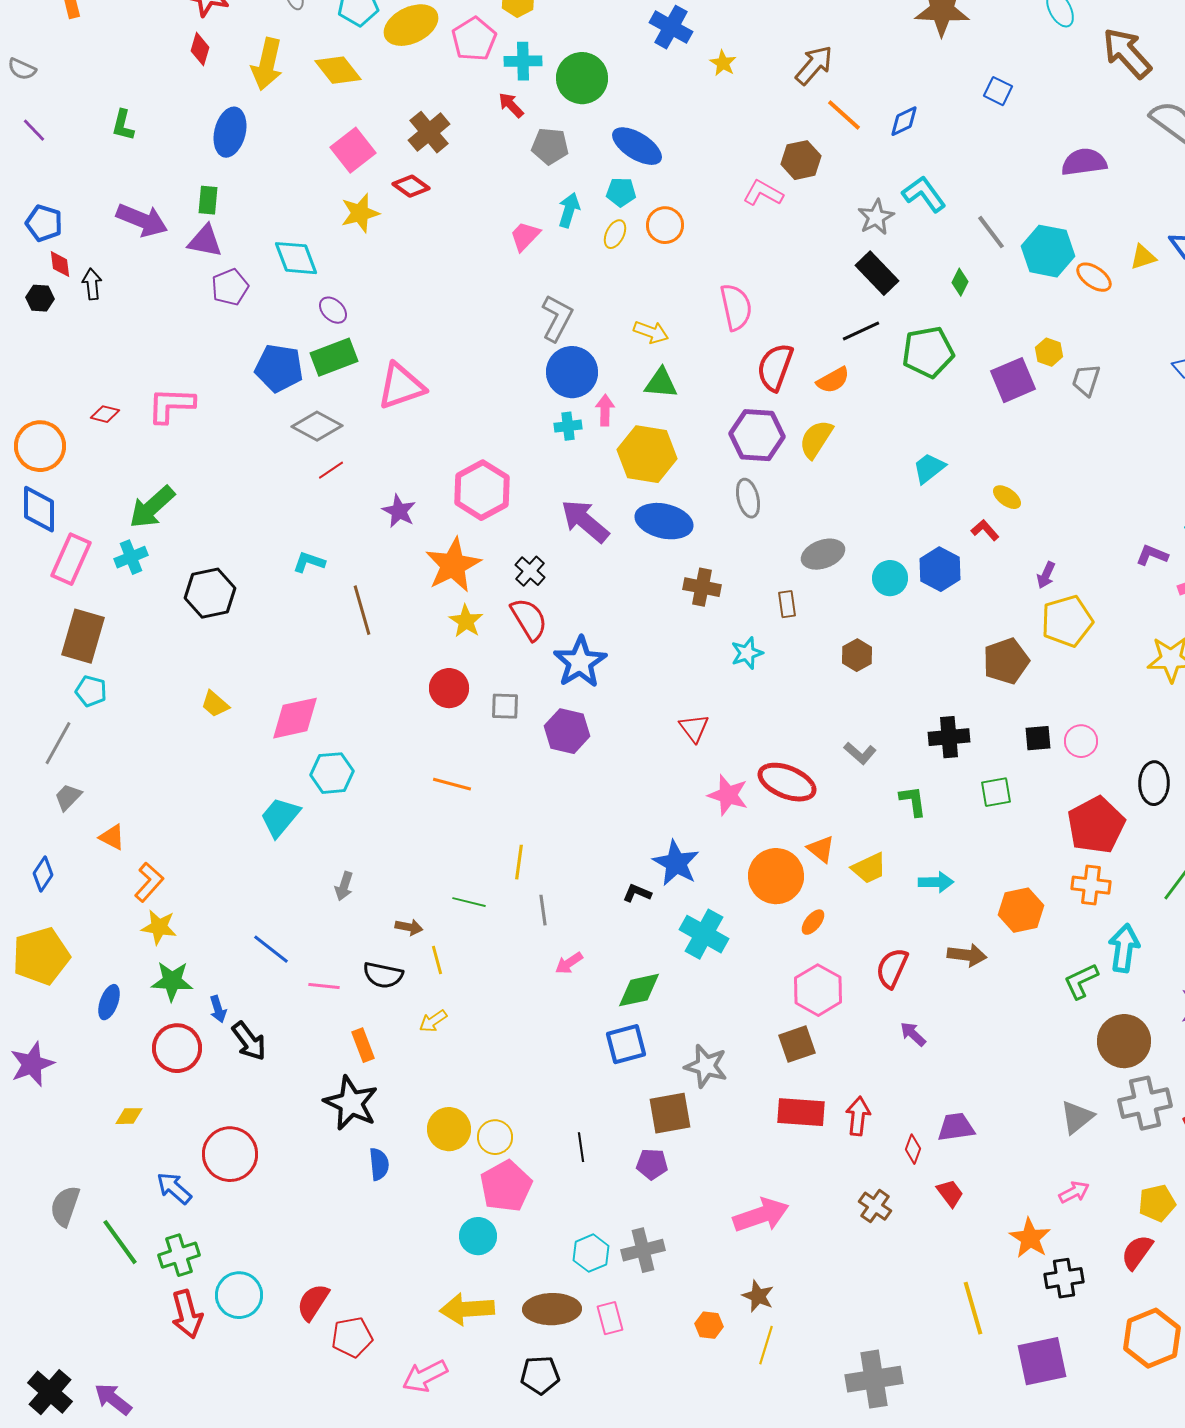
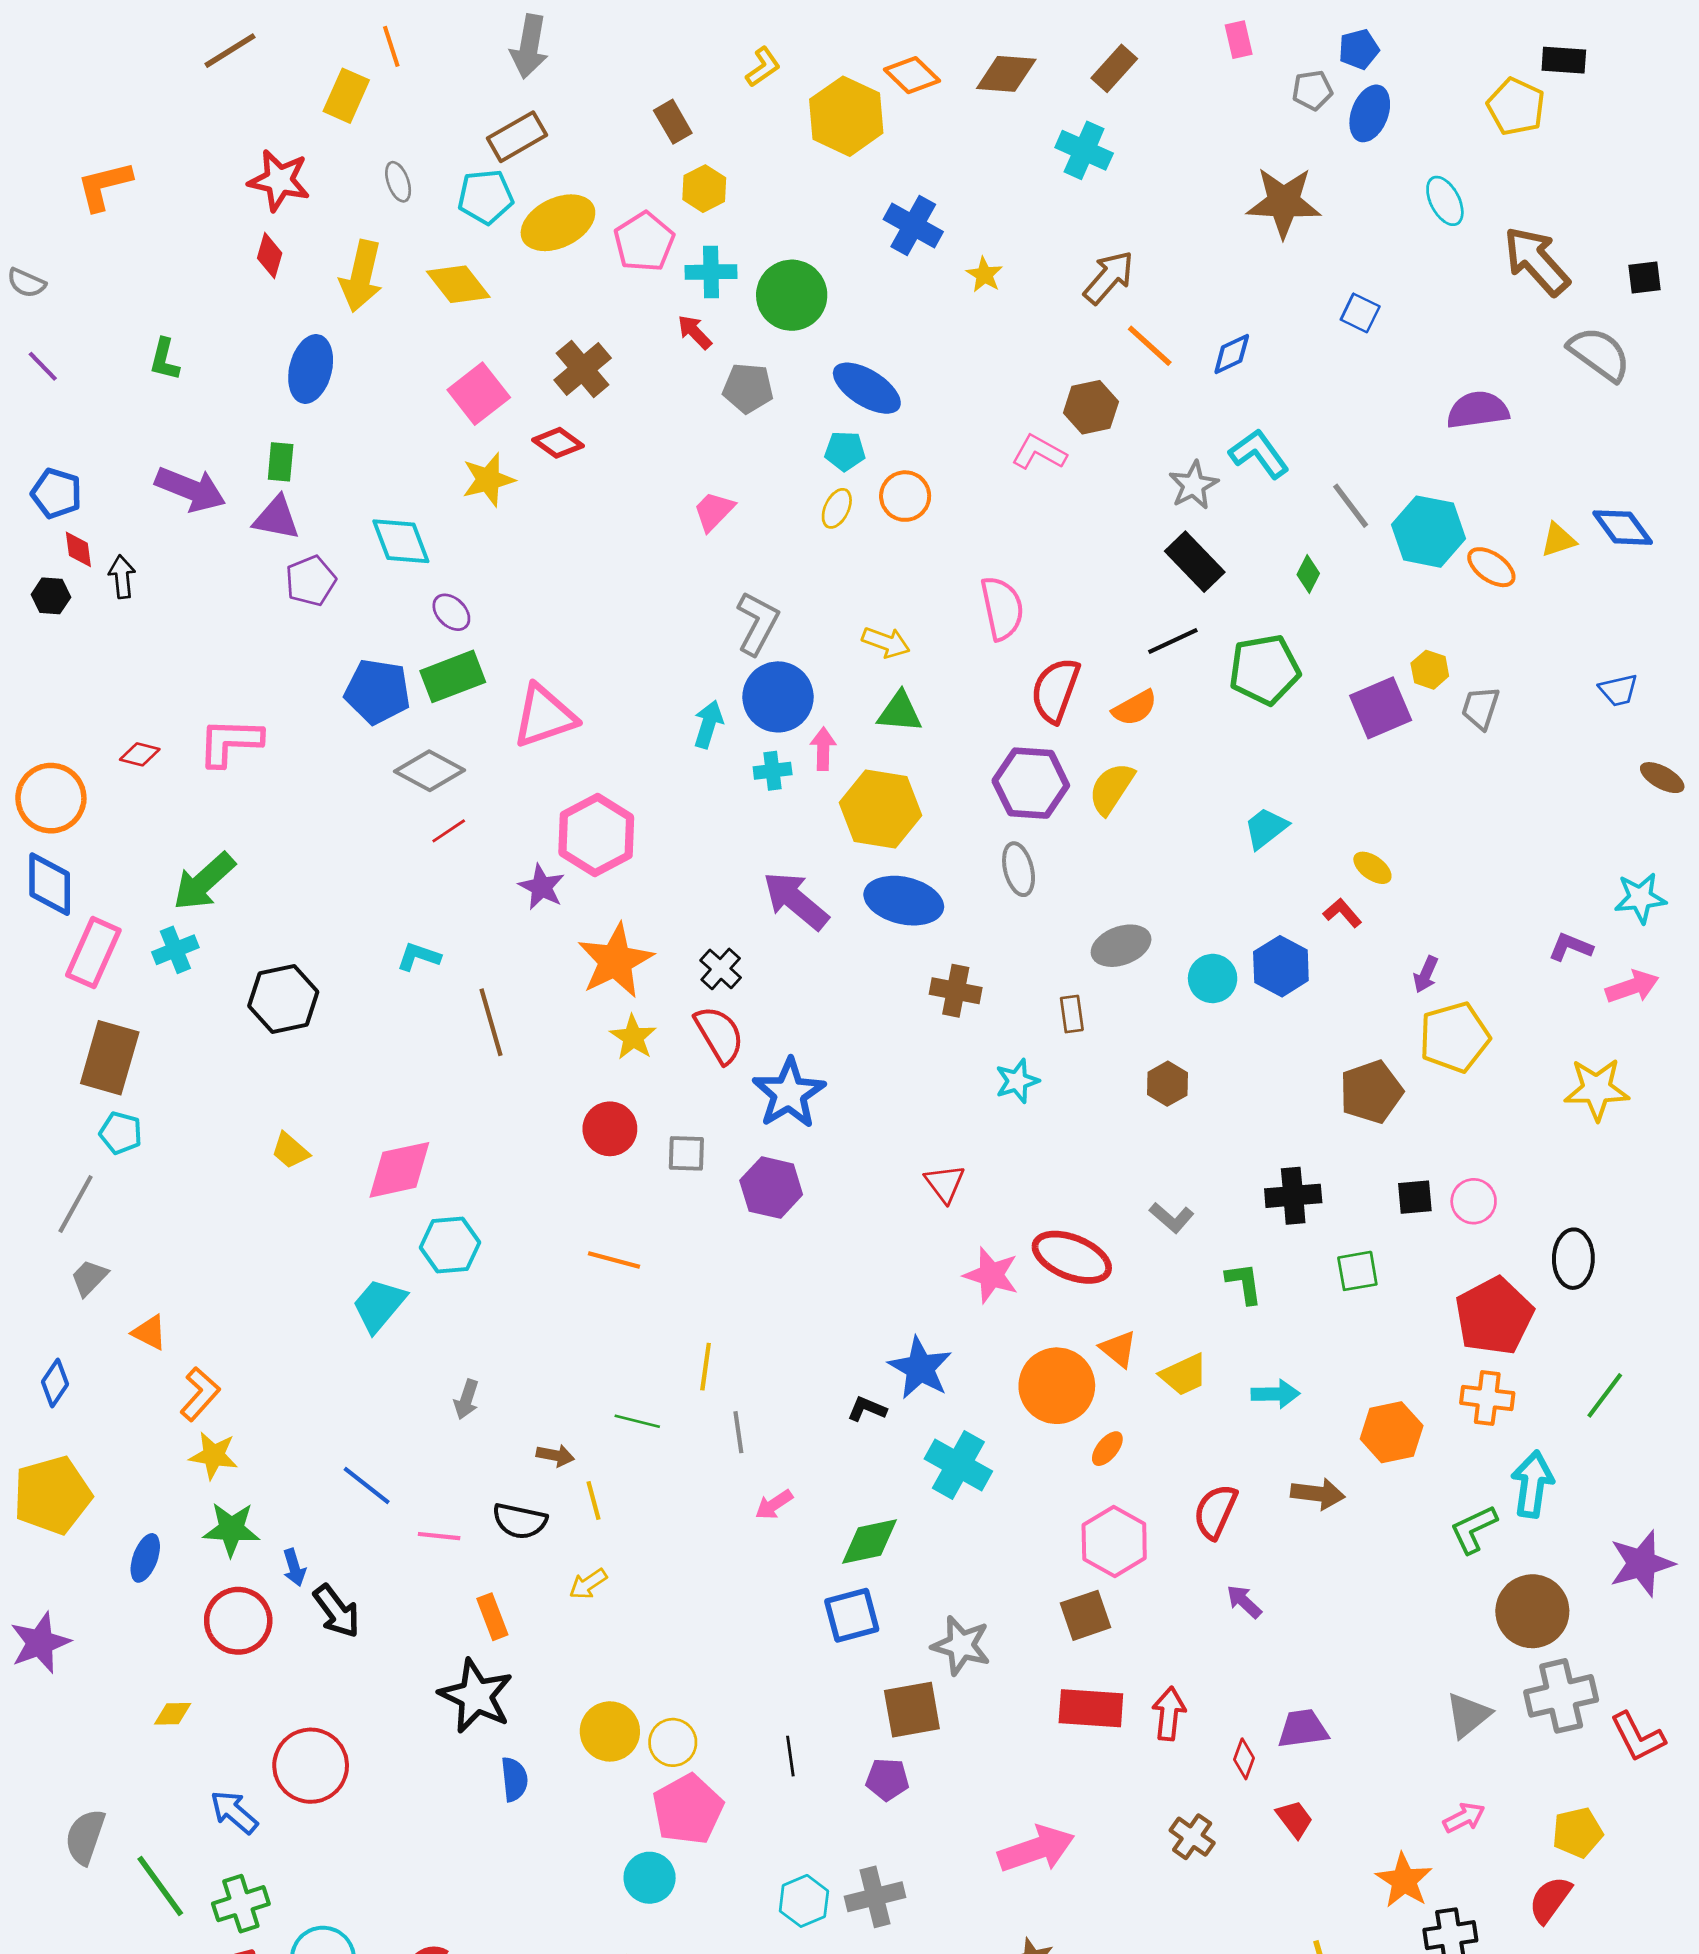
cyan arrow: (569, 210) -> (708, 724), moved
pink hexagon: (482, 490) -> (596, 835), moved

